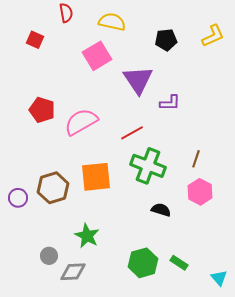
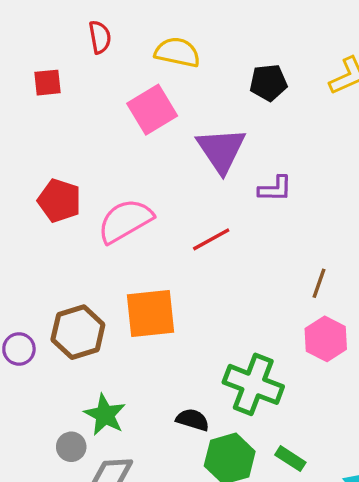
red square: (35, 40) -> (48, 83), turned -30
green cross: (148, 166) -> (253, 384), moved
black semicircle: (161, 210) -> (193, 420), moved
green star: (87, 236) -> (105, 415), moved

